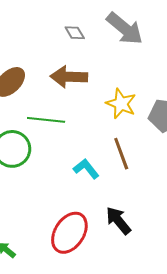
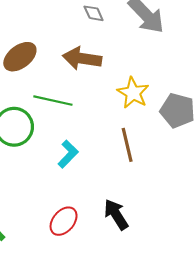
cyan L-shape: (86, 169) -> (68, 154), moved, turned 76
red ellipse: (69, 233) -> (64, 221), size x0.7

